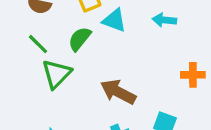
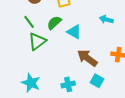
cyan triangle: (114, 20) -> (74, 32), moved
brown arrow: (118, 92) -> (87, 58), moved

